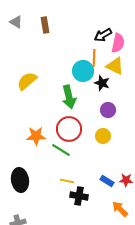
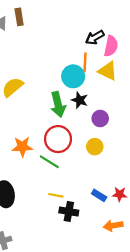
brown rectangle: (45, 25) -> (19, 17), moved
black star: (102, 83) -> (80, 100), moved
orange arrow: (120, 209) -> (113, 226), turned -54

